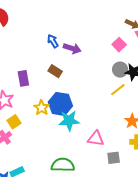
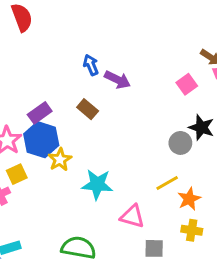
gray circle: (120, 70) -> (180, 143), moved
purple rectangle: (23, 78) -> (40, 113), turned 56
yellow line: (118, 90) -> (167, 183), moved
blue hexagon: (60, 104) -> (41, 140), moved

